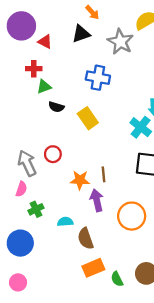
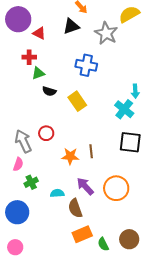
purple arrow: (97, 200) -> (85, 186), moved, turned -30

